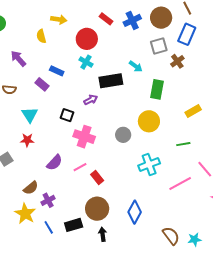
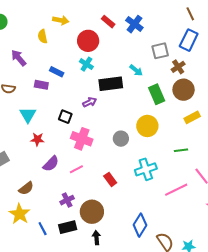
brown circle: (161, 18) -> (184, 90), moved
blue cross: (132, 20) -> (134, 24), turned -30
purple rectangle: (42, 84) -> (41, 85), turned -32
green rectangle: (157, 89) -> (157, 94), turned -36
red star: (27, 140) -> (37, 139), moved
red rectangle: (97, 178) -> (110, 179), moved
purple cross: (48, 200) -> (67, 200), moved
blue diamond: (135, 212) -> (140, 225), moved

